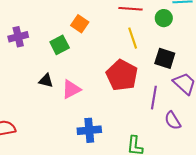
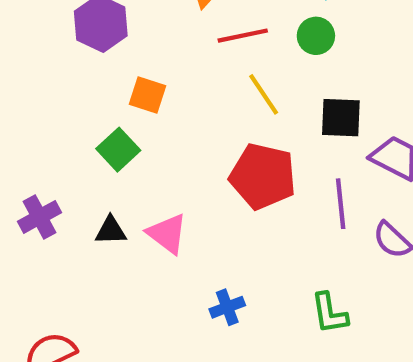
purple cross: (18, 37) -> (40, 217), moved
pink triangle: (71, 89) -> (167, 234), turned -40
blue cross: (89, 130) -> (227, 307), size x0.7

